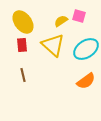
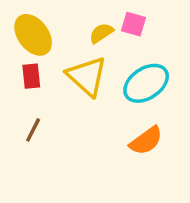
brown line: (23, 75) -> (33, 130), turned 40

